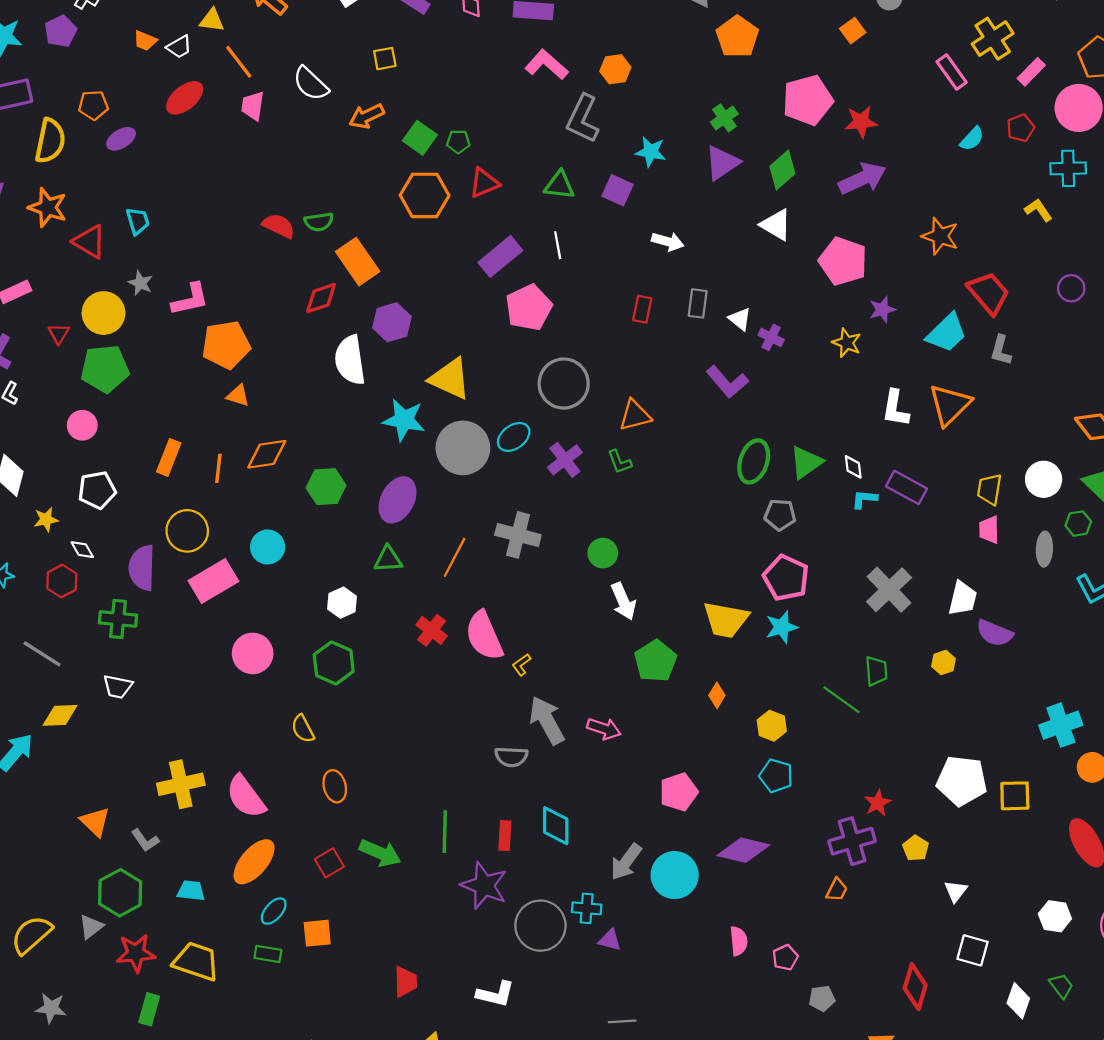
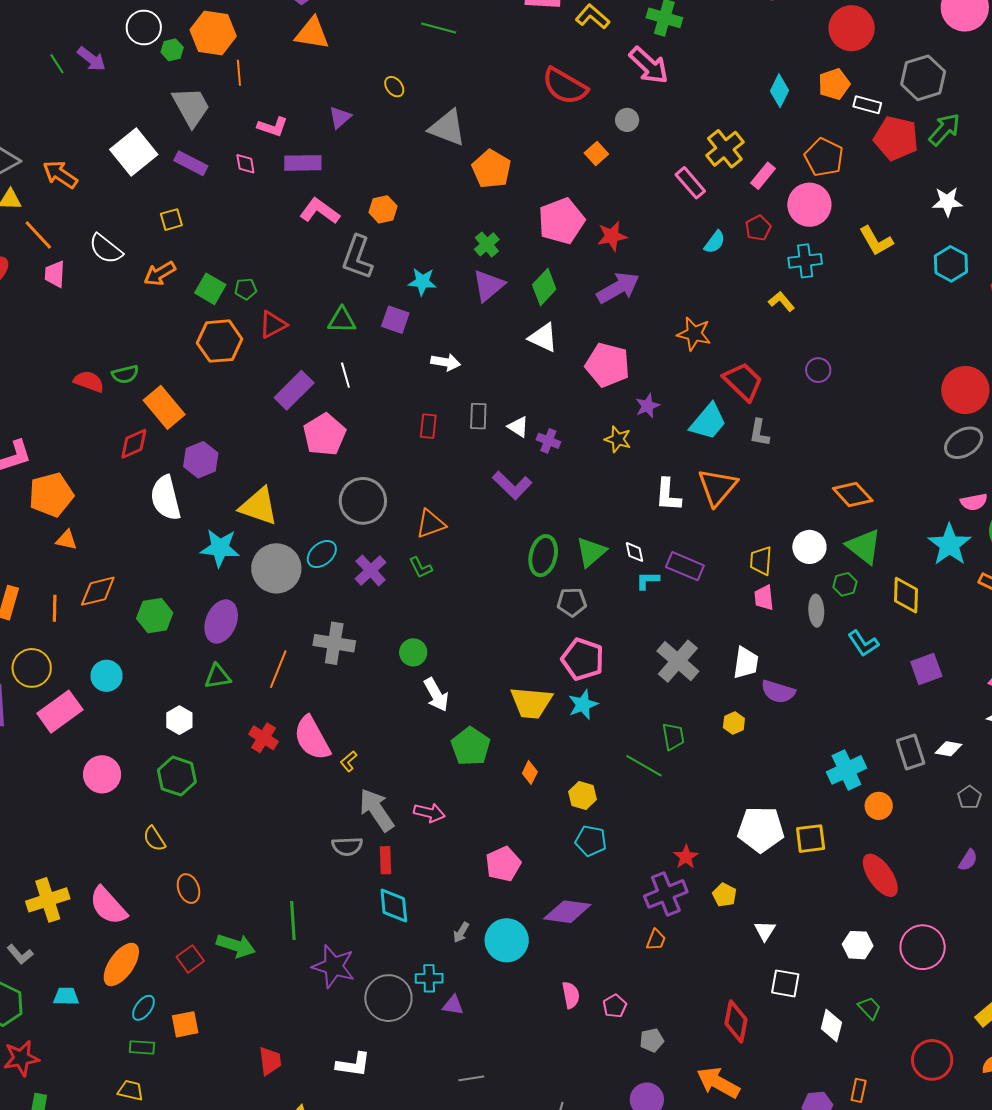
red rectangle: (505, 836) -> (385, 860), moved
gray arrow: (626, 862) -> (461, 932), size x0.6
yellow trapezoid: (196, 961) -> (131, 1090), moved, size x0.6

